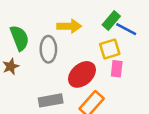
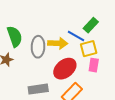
yellow arrow: (69, 26) -> (58, 43), moved
blue line: (126, 29) -> (76, 36), moved

